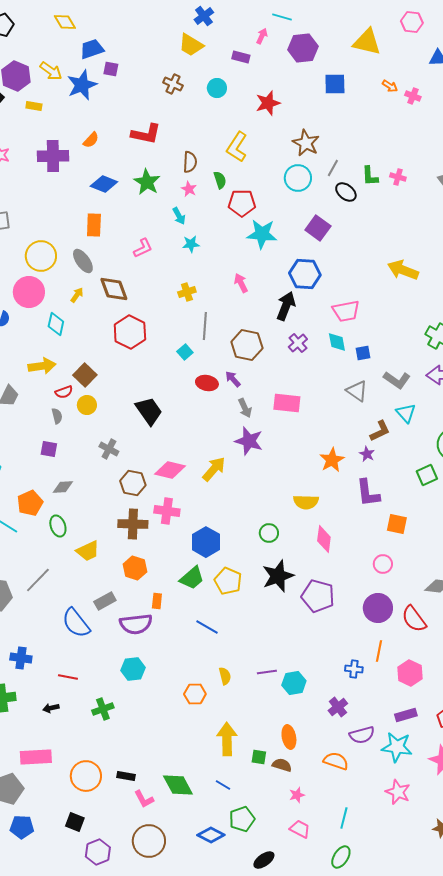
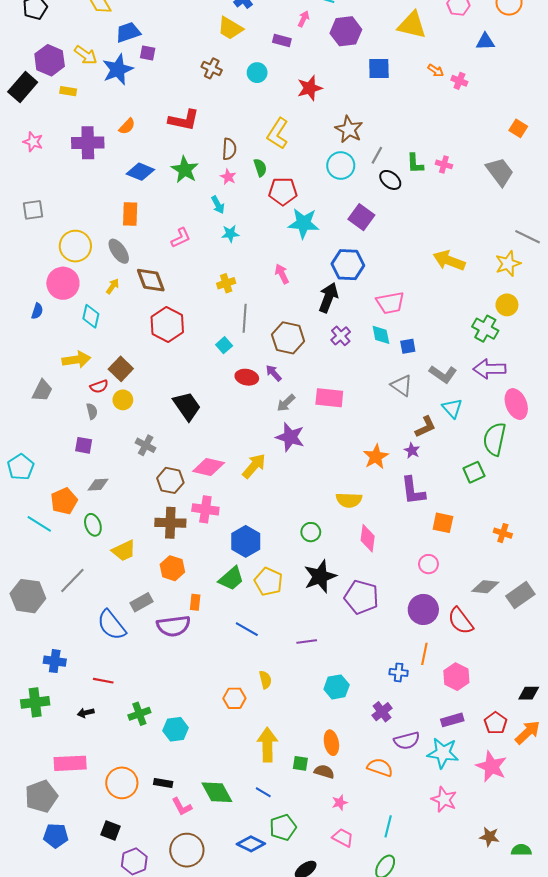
gray arrow: (245, 408) -> (286, 403), turned 72
cyan hexagon: (133, 669) -> (176, 729), moved
purple line: (267, 672) -> (307, 641), moved

